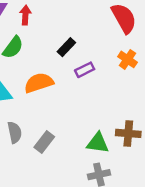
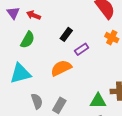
red arrow: (25, 15) -> (34, 15), turned -64
orange semicircle: (39, 83) -> (61, 68), moved

